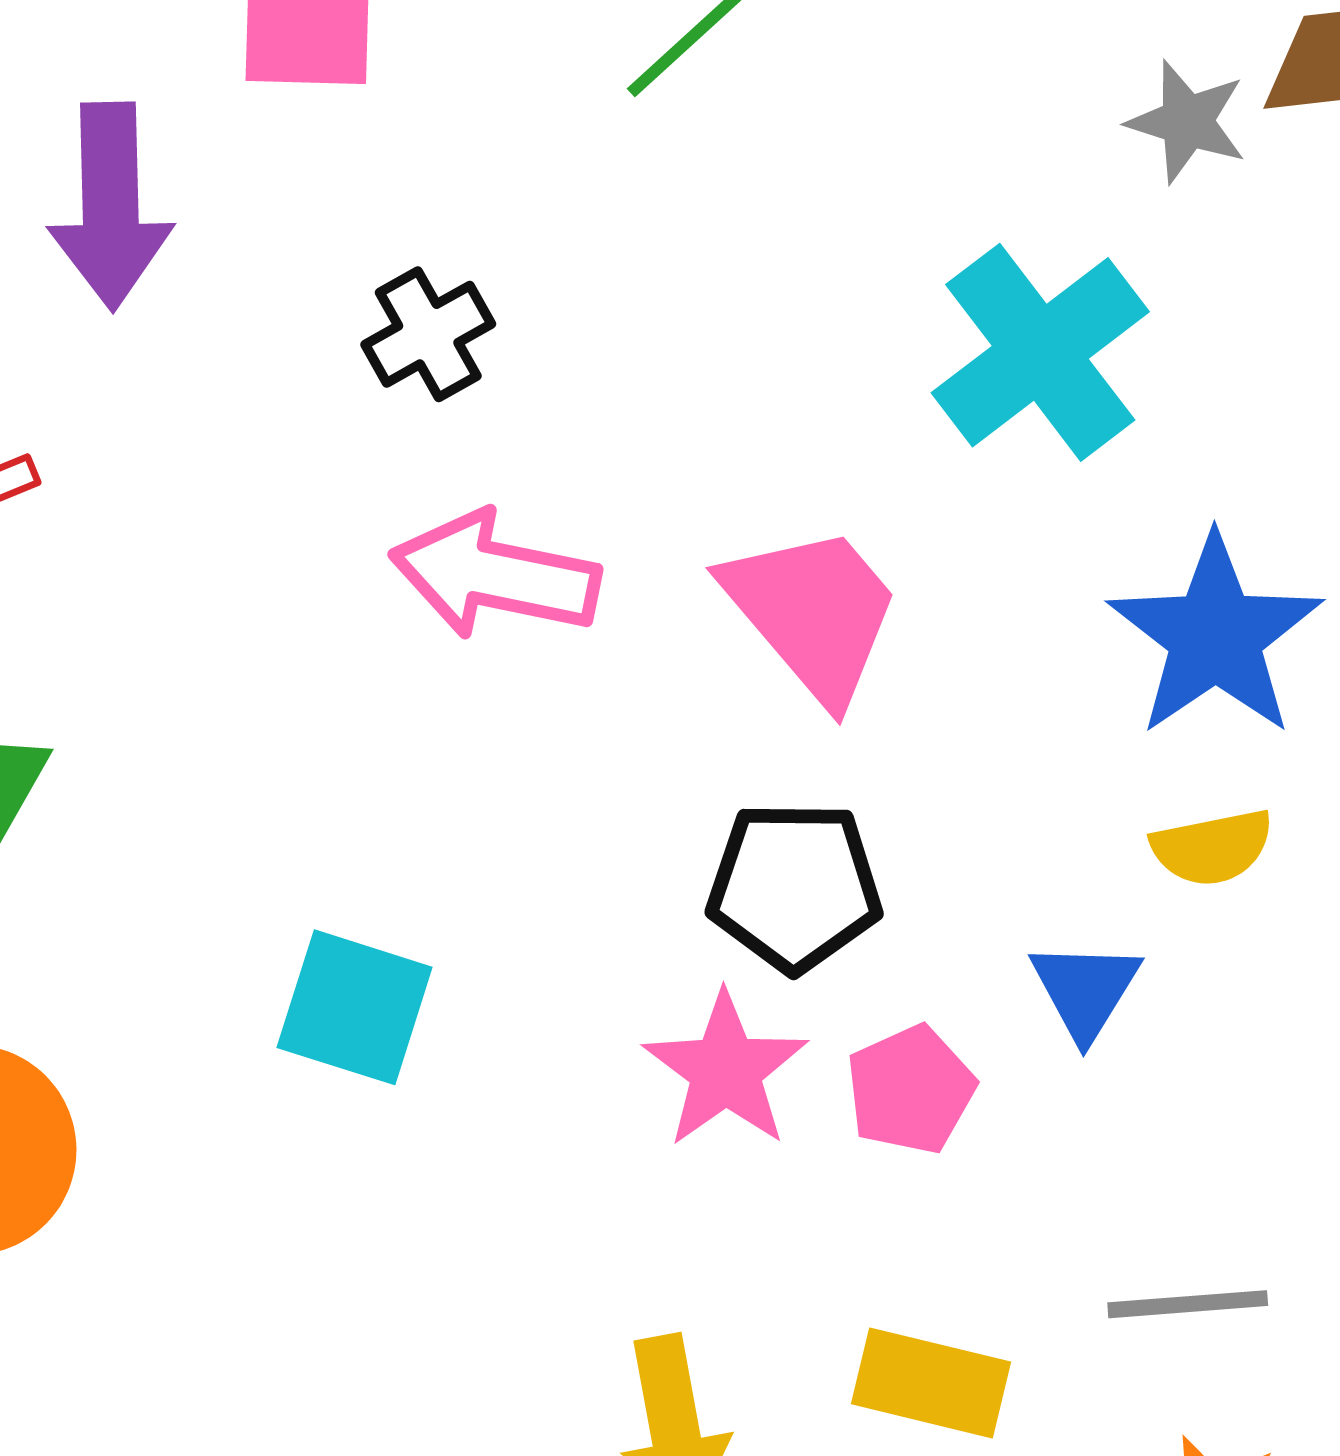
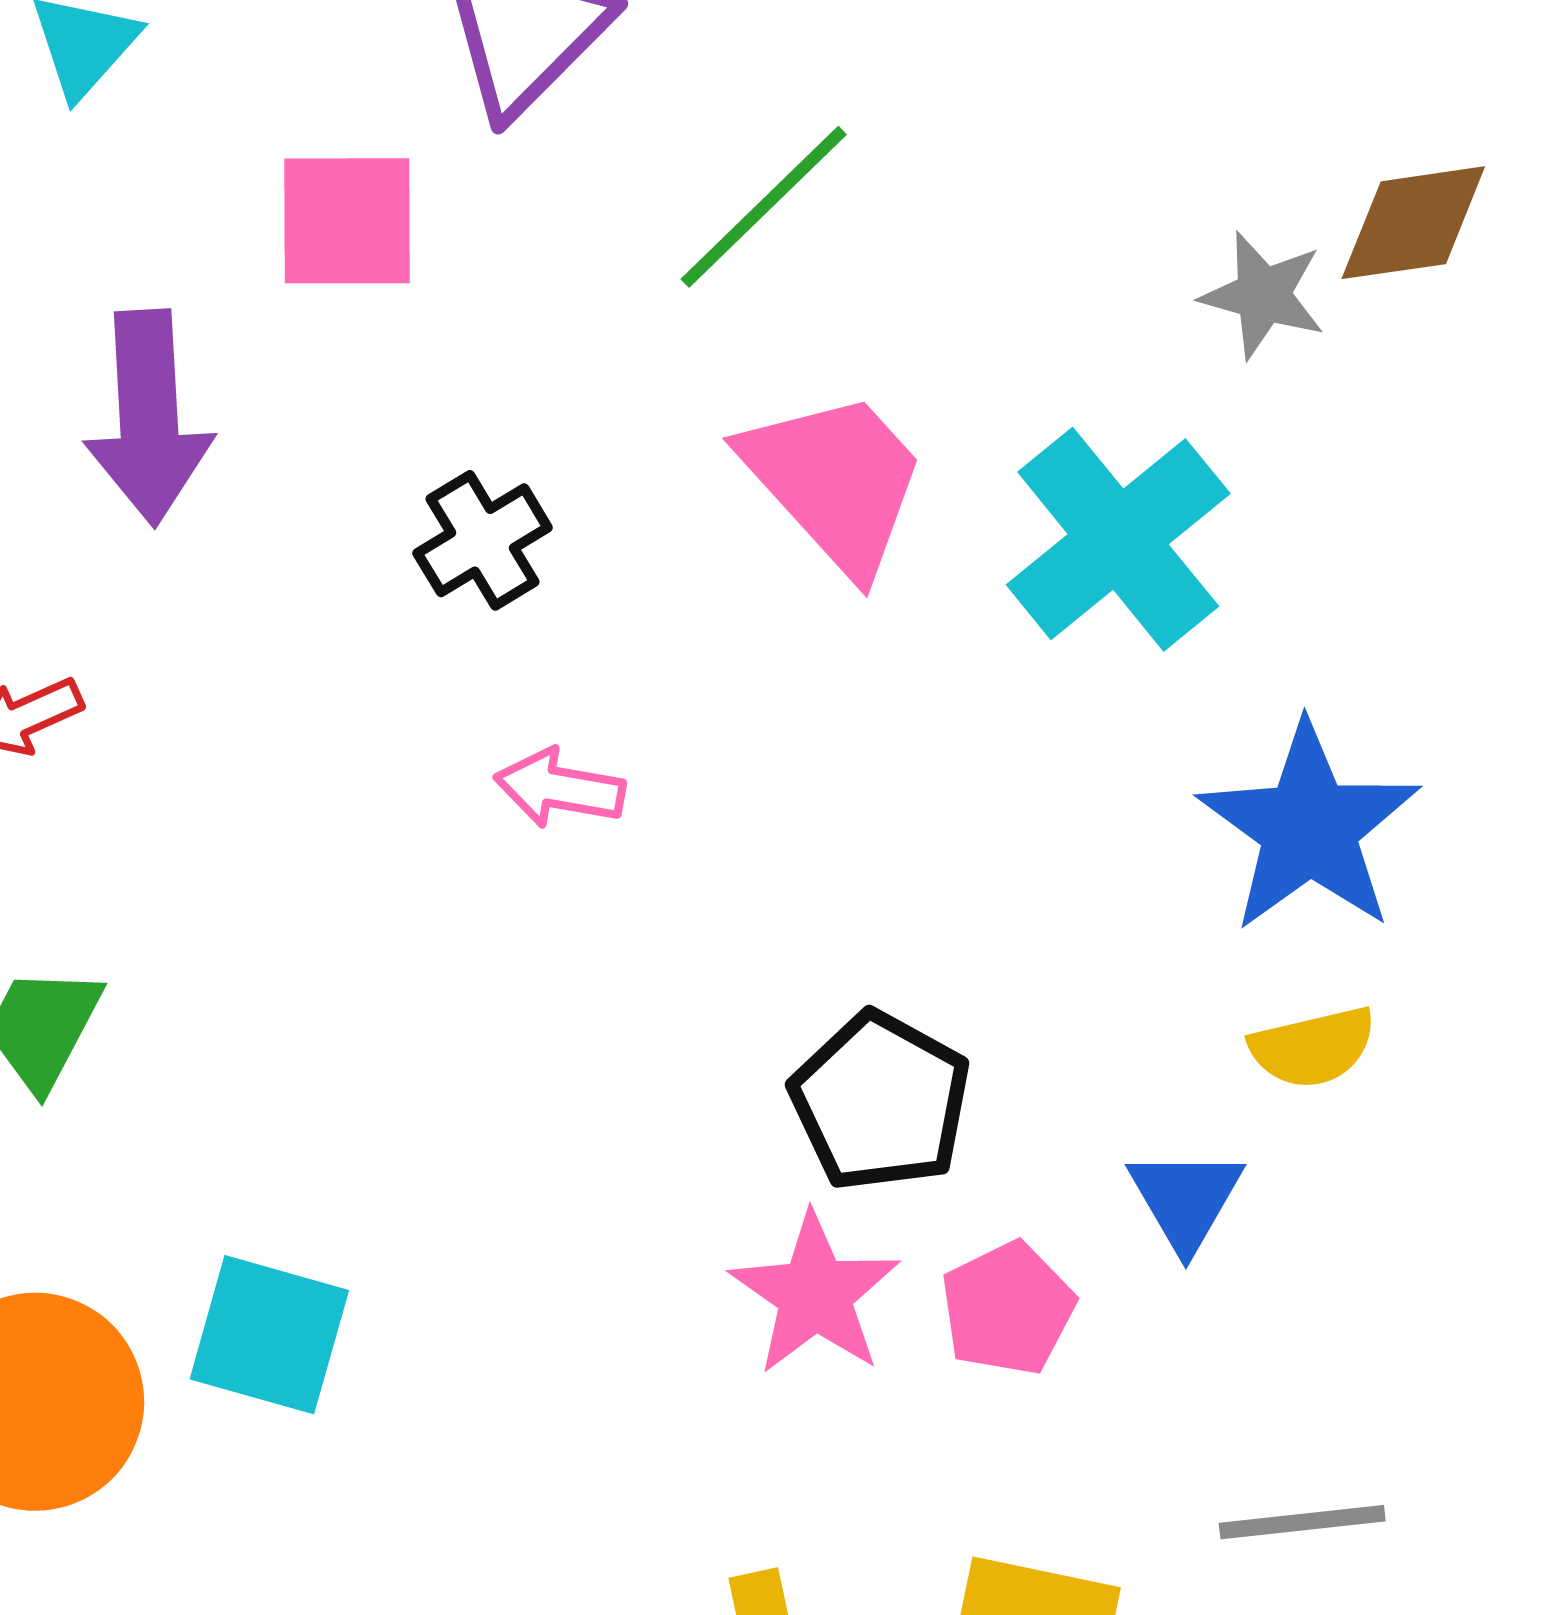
pink arrow: (495, 575) -> (560, 788), size x0.6
pink trapezoid: (813, 613) -> (835, 481), moved
black pentagon: (794, 886) -> (881, 1102), turned 30
cyan square: (355, 1007) -> (269, 1335), moved

